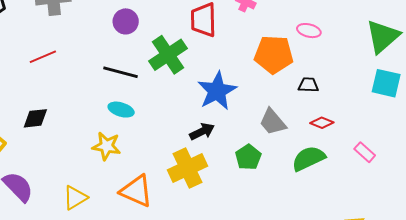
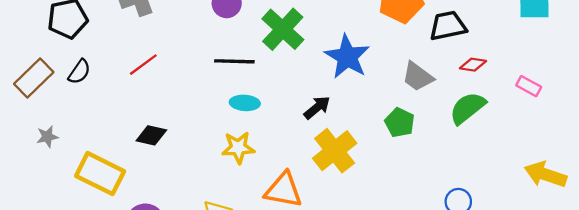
black trapezoid: (308, 85) -> (448, 26), size x1.6
black diamond: (35, 118) -> (151, 135), turned 32
black arrow: (202, 131) -> (317, 108), moved

